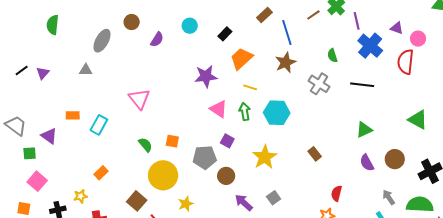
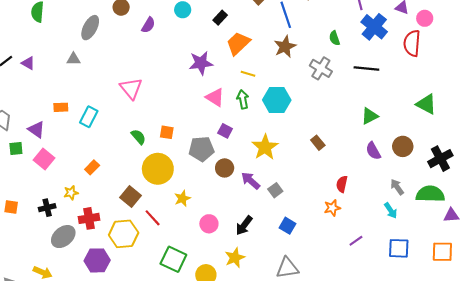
purple triangle: (43, 73) -> (28, 63), turned -40
pink square: (37, 181) -> (44, 159), moved
purple arrow: (244, 203) -> (251, 181), moved

